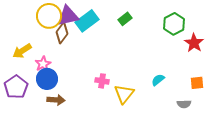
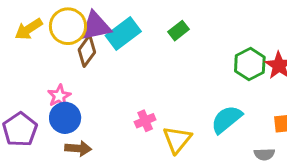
green hexagon: (174, 24) -> (250, 64), moved
yellow arrow: (22, 51) -> (29, 29), moved
cyan semicircle: (158, 80) -> (227, 119), size x1.6
pink cross: (102, 81) -> (145, 121), turned -32

